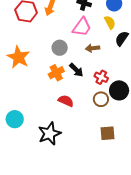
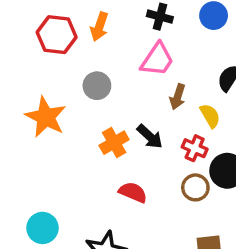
yellow semicircle: (110, 22) -> (210, 116), moved
gray circle: (60, 48) -> (97, 86), moved
brown arrow: (93, 48) -> (178, 97), turned -64

